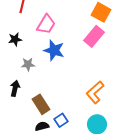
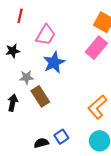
blue star: (54, 50) -> (54, 62), turned 30
brown rectangle: (41, 104) -> (40, 96), moved

